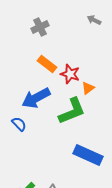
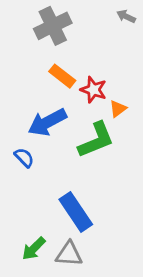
gray cross: (40, 27) -> (53, 26), size x1.5
blue rectangle: (88, 155) -> (76, 212), moved, turned 32

